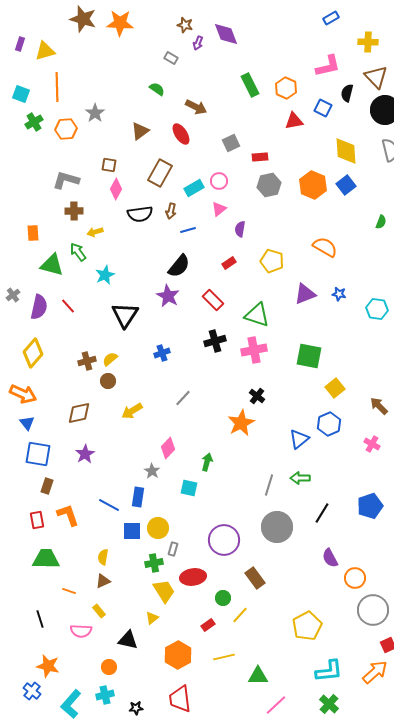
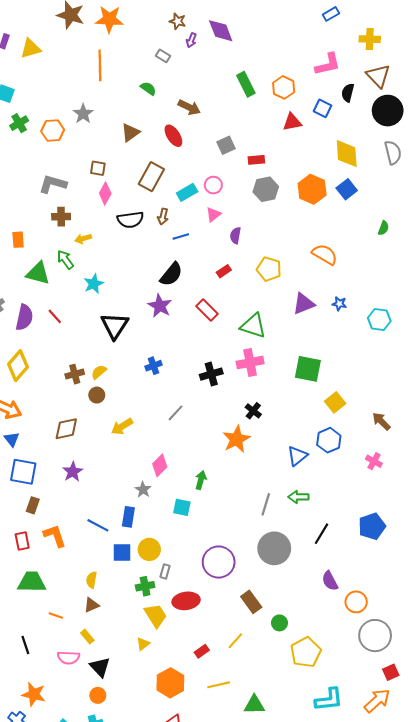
orange line: (57, 87) -> (100, 65), moved
black cross: (215, 341) -> (211, 374), moved
green circle: (223, 598) -> (279, 623), moved
black triangle: (128, 640) -> (100, 667), moved, turned 35

